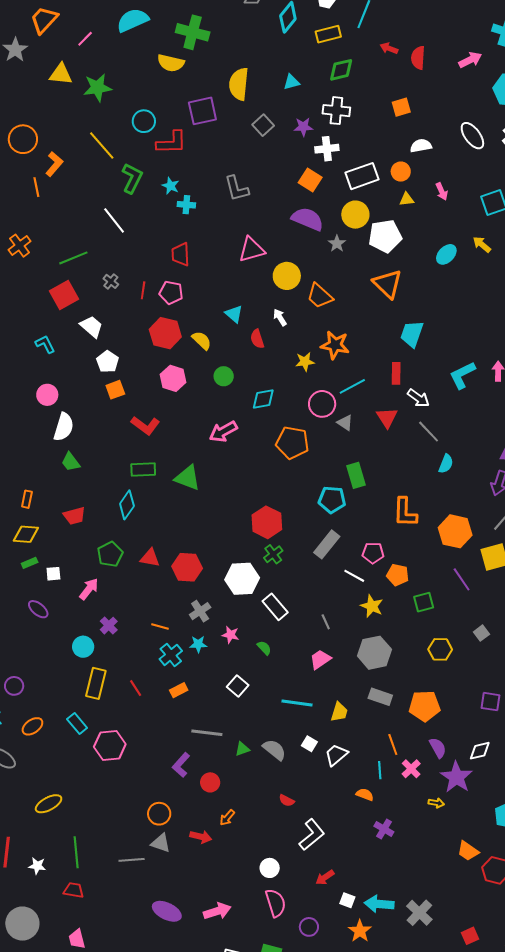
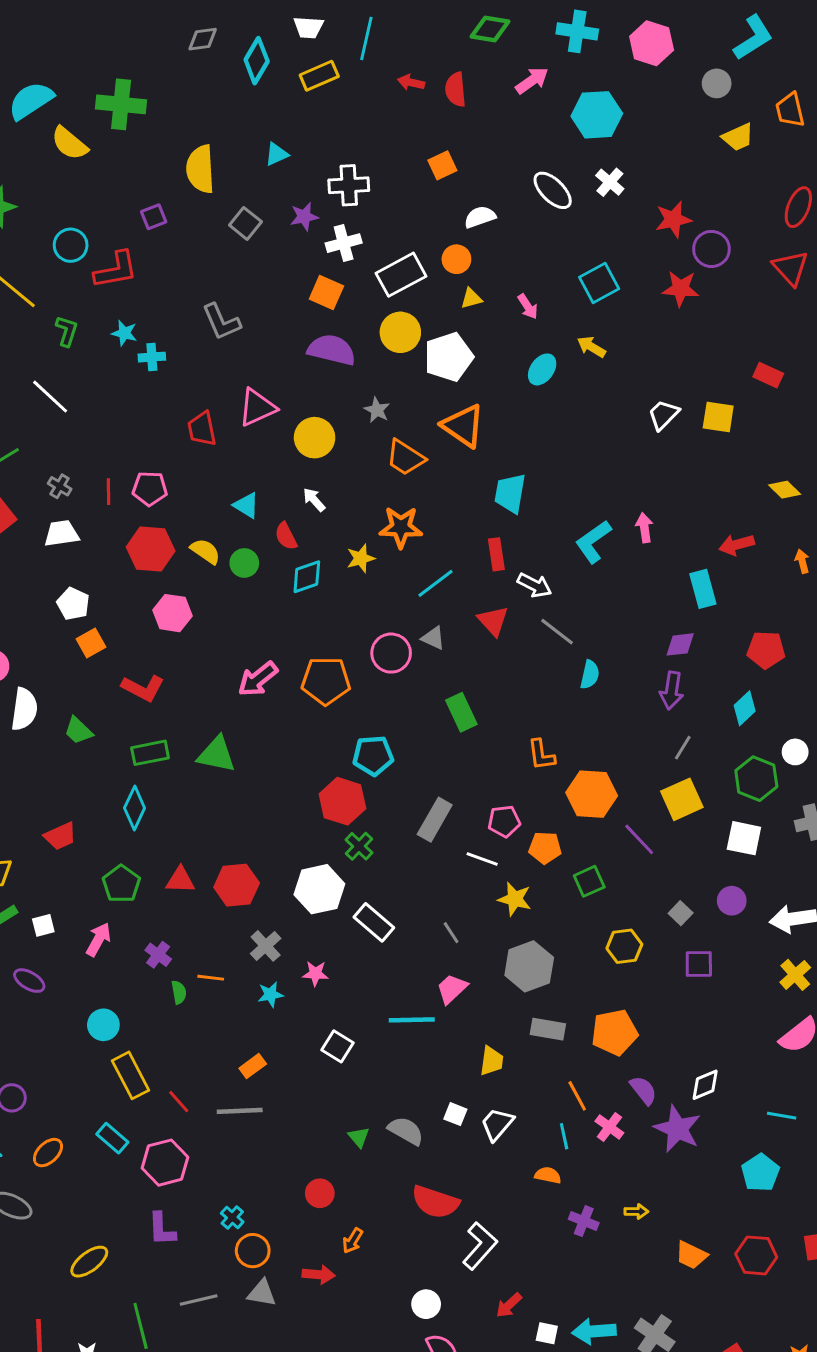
yellow semicircle: (171, 63) -> (69, 143), moved, turned 36
green diamond: (341, 70) -> (490, 29), moved, turned 32
purple square: (202, 111) -> (154, 217), size x0.6
green L-shape: (132, 178) -> (67, 331), size x0.7
pink arrow: (442, 191) -> (528, 307), moved
gray star: (337, 244) -> (377, 410), moved
red trapezoid: (181, 254) -> (202, 429), moved
orange trapezoid: (320, 296) -> (405, 458), moved
white trapezoid: (92, 326) -> (61, 533), moved, turned -40
green circle: (224, 376) -> (244, 563), moved
cyan diamond: (263, 399) -> (307, 577), moved
pink circle: (322, 404) -> (391, 653), moved
orange pentagon: (292, 443) -> (326, 681), moved
green trapezoid: (71, 462) -> (78, 731), moved
cyan pentagon: (332, 500) -> (373, 756), moved
orange L-shape: (405, 512) -> (541, 755), size x0.7
orange hexagon: (455, 531) -> (592, 794), moved
purple cross: (109, 626) -> (158, 955), moved
green semicircle: (264, 648) -> (179, 992), moved, turned 42
cyan cross: (171, 655) -> (232, 1217), moved, size x0.7
yellow rectangle: (96, 683) -> (131, 1075), turned -32
red line: (136, 688) -> (179, 1102), moved
purple square: (490, 702) -> (699, 964), moved
cyan line: (297, 703) -> (412, 1020), moved
gray line: (207, 733) -> (240, 1111), moved
green triangle: (242, 749) -> (359, 1137), turned -42
purple L-shape: (181, 765) -> (162, 1229), moved, turned -35
red semicircle: (287, 800) -> (435, 1202), size x2.0
yellow arrow: (436, 803) -> (636, 1212), moved
orange trapezoid: (468, 851) -> (691, 1255), moved
gray line: (132, 860) -> (199, 1300), moved

